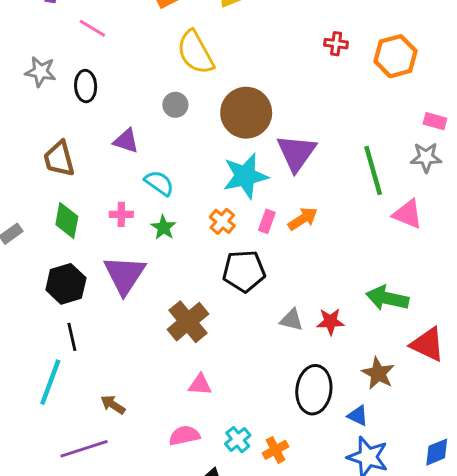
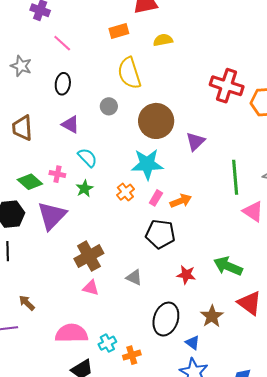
red cross: (336, 44) -> (227, 86), size x2.0
black ellipse: (86, 86) -> (63, 84), moved
purple triangle: (296, 153) -> (195, 141), moved, size x0.7
green diamond: (67, 220) -> (30, 182), moved, turned -70
black pentagon: (244, 271) -> (160, 234), moved
gray triangle: (292, 320) -> (134, 277), moved
pink triangle: (200, 385) -> (91, 288), moved
pink semicircle: (184, 435) -> (71, 333), size x1.5

